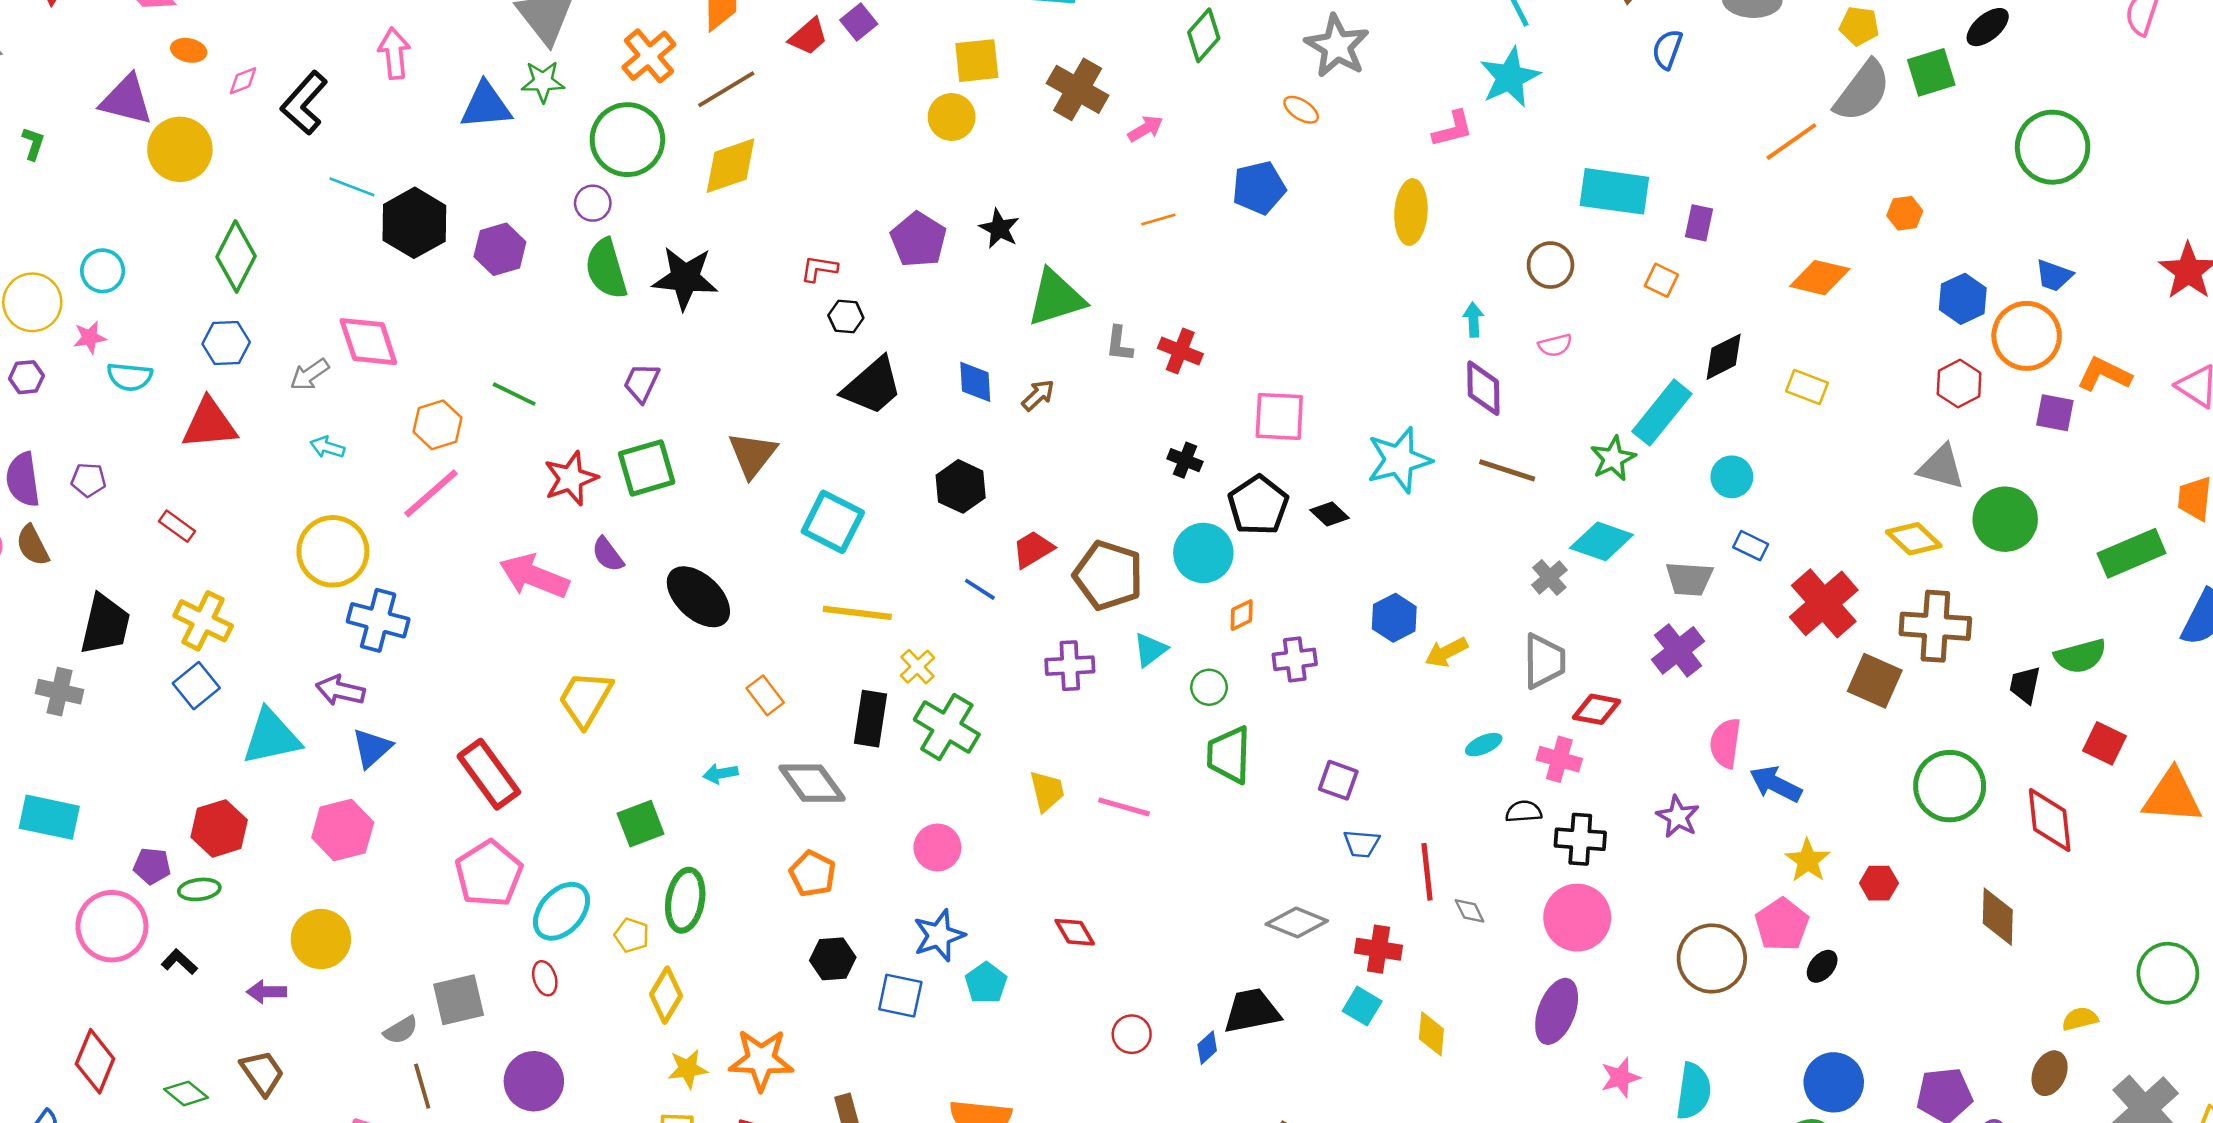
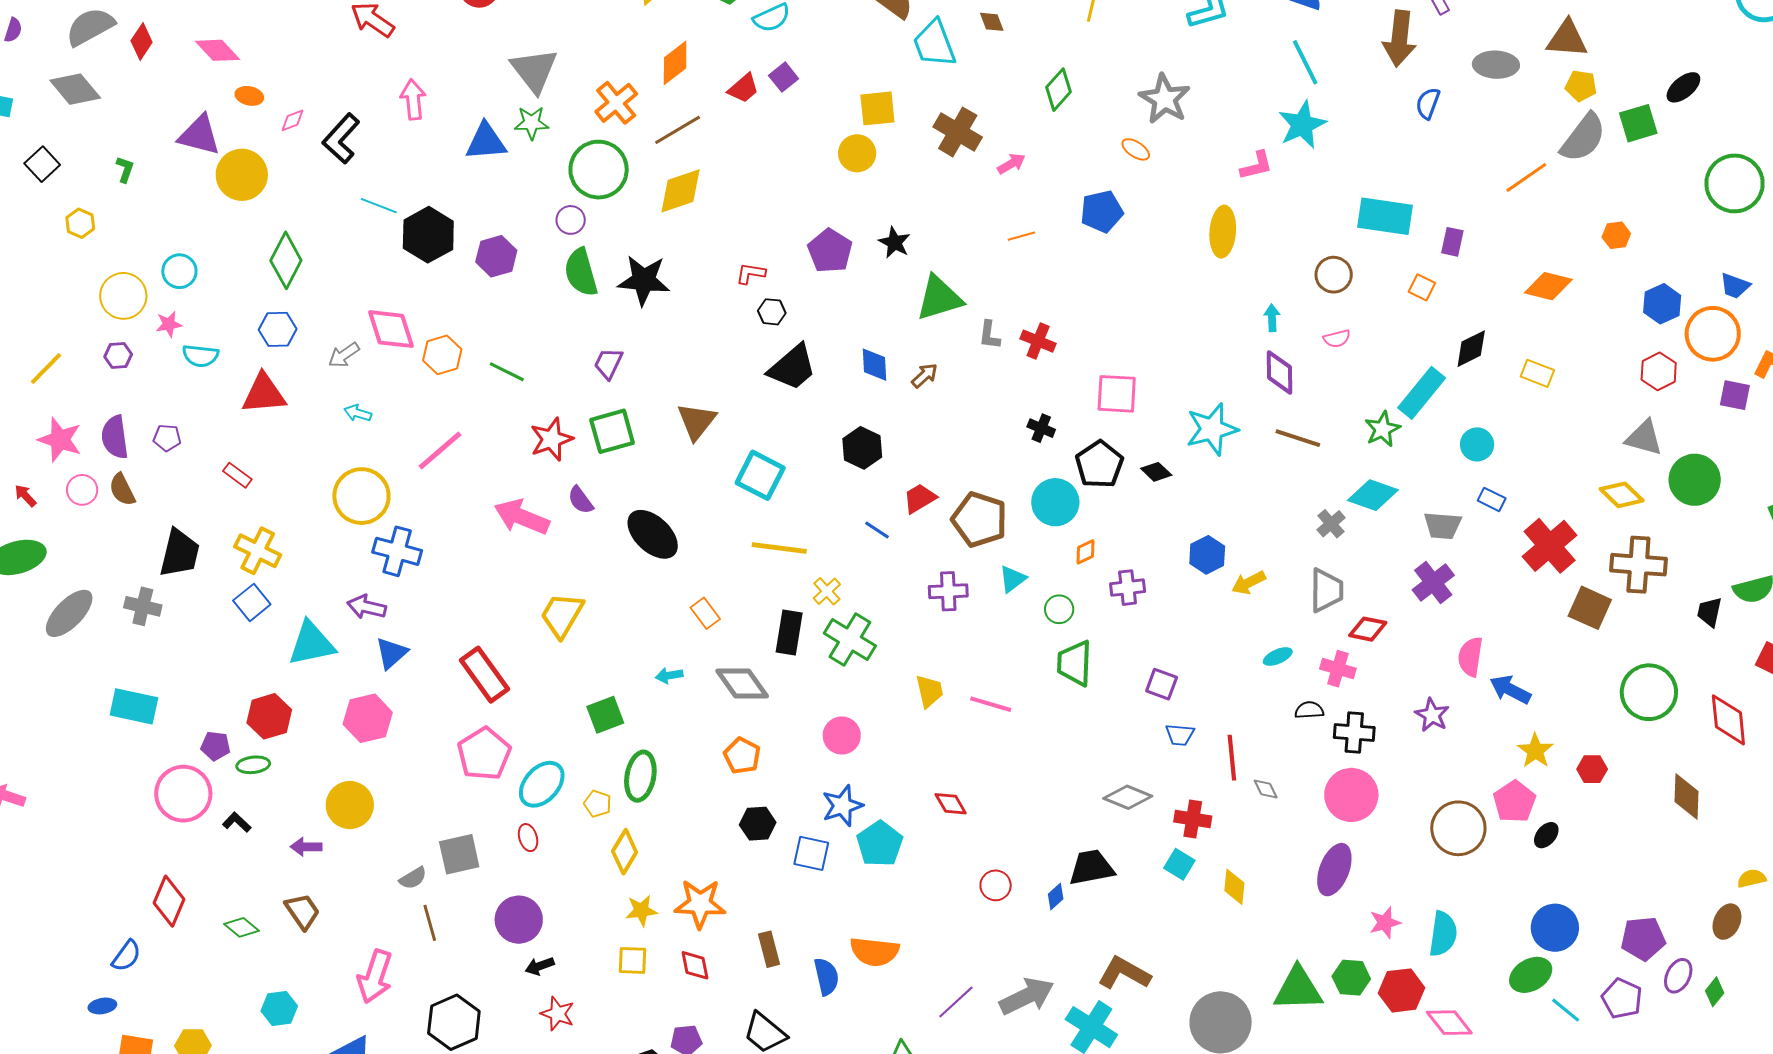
orange hexagon: (437, 425) -> (442, 355), moved
cyan pentagon: (986, 983) -> (880, 844), size x1.4

